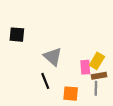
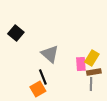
black square: (17, 35) -> (16, 33), turned 35
orange square: (71, 94) -> (38, 89), moved, turned -35

